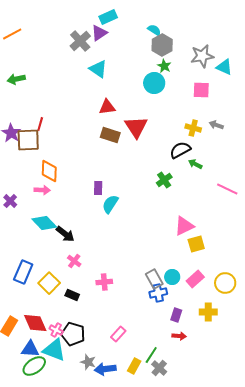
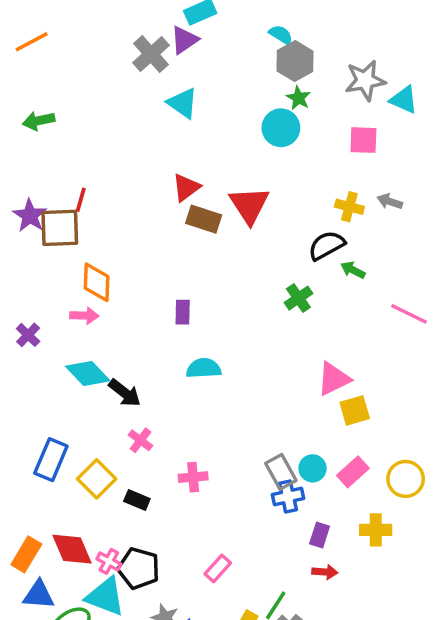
red triangle: (107, 107) -> (186, 187), moved, turned -30
cyan semicircle: (110, 204) -> (204, 368), moved, turned 54
blue triangle: (30, 349) -> (39, 595), moved

